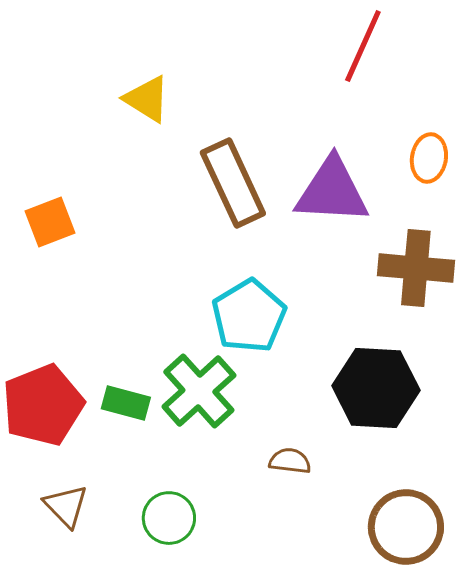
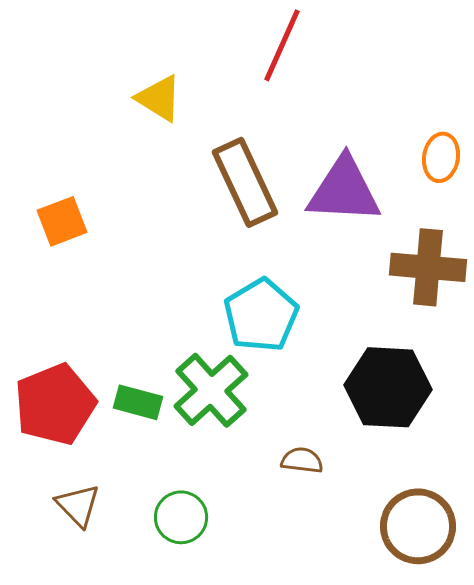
red line: (363, 46) -> (282, 45), moved

